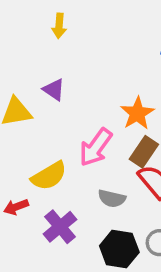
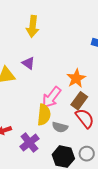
yellow arrow: (59, 26) -> (33, 26), size x1.5
yellow semicircle: (49, 176) -> (44, 115), moved, turned -55

